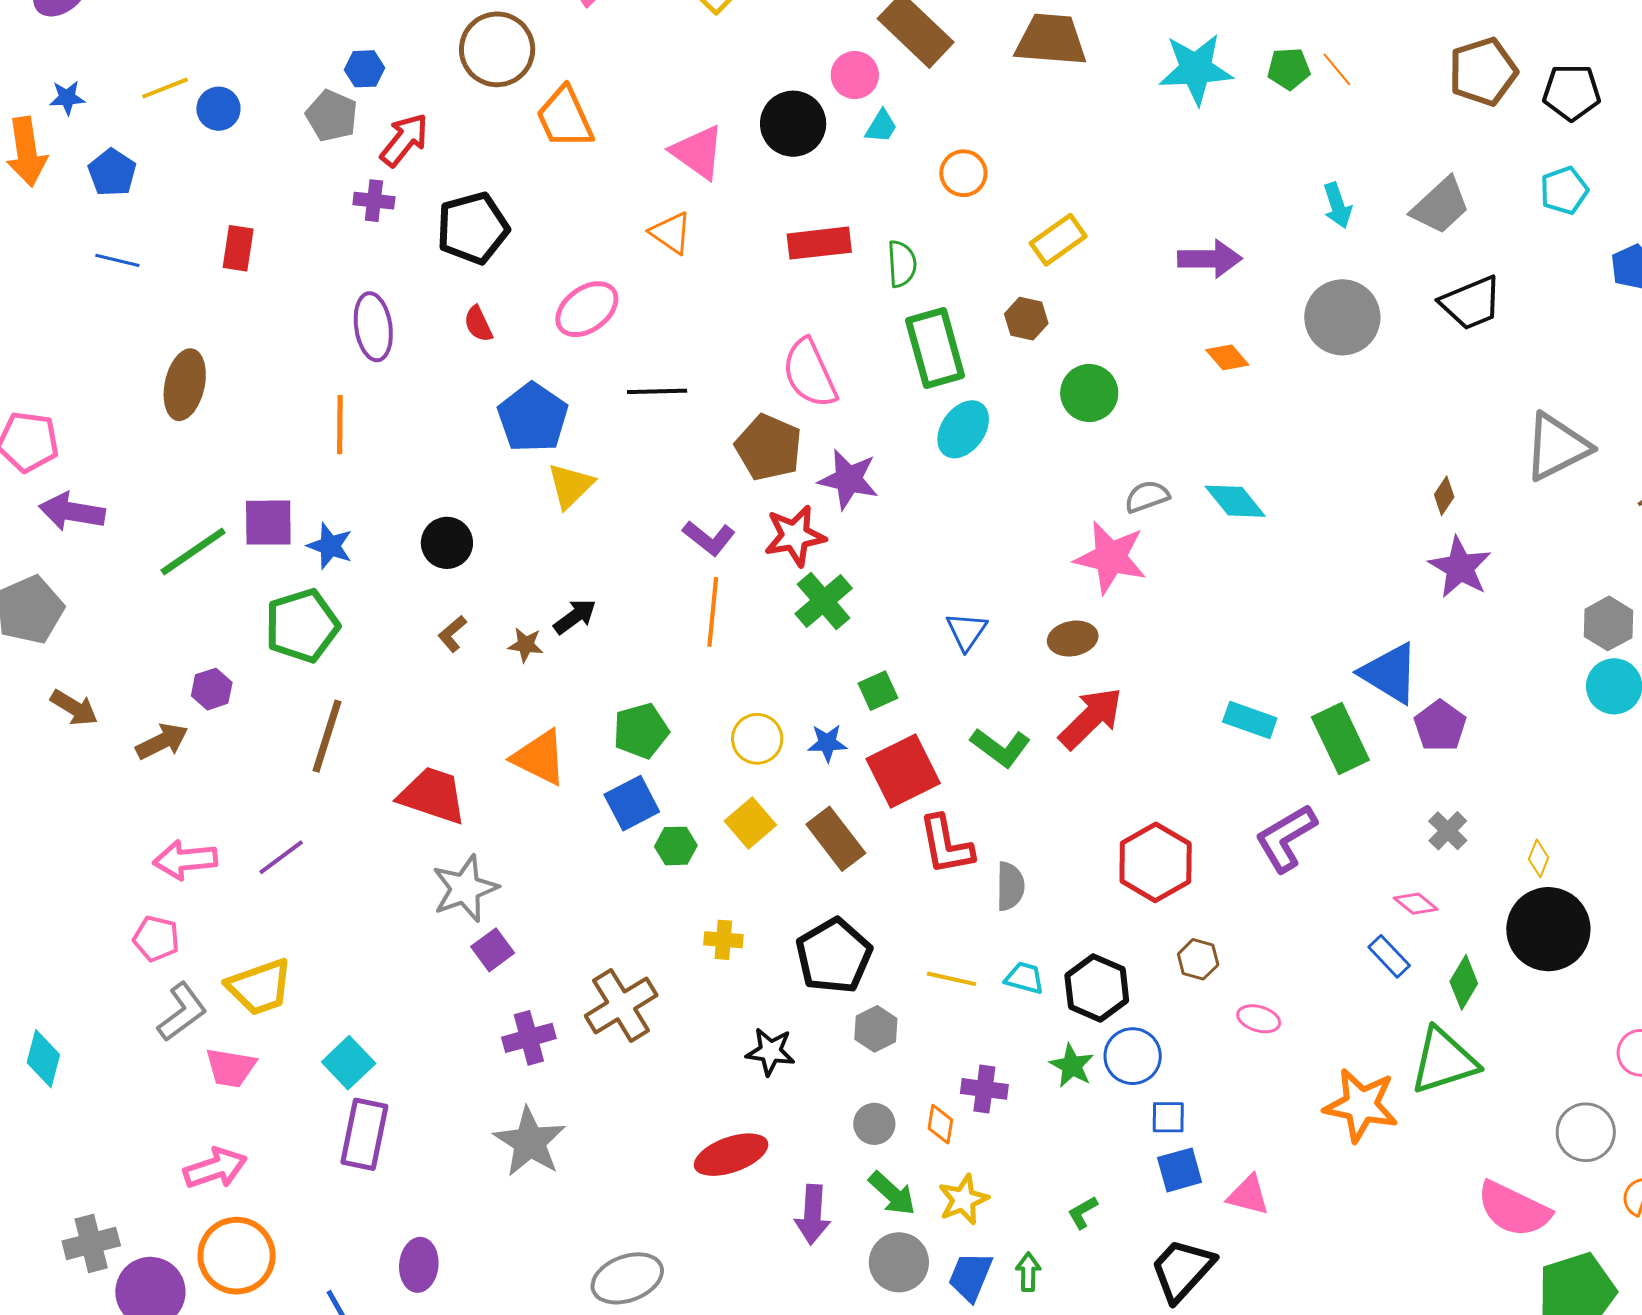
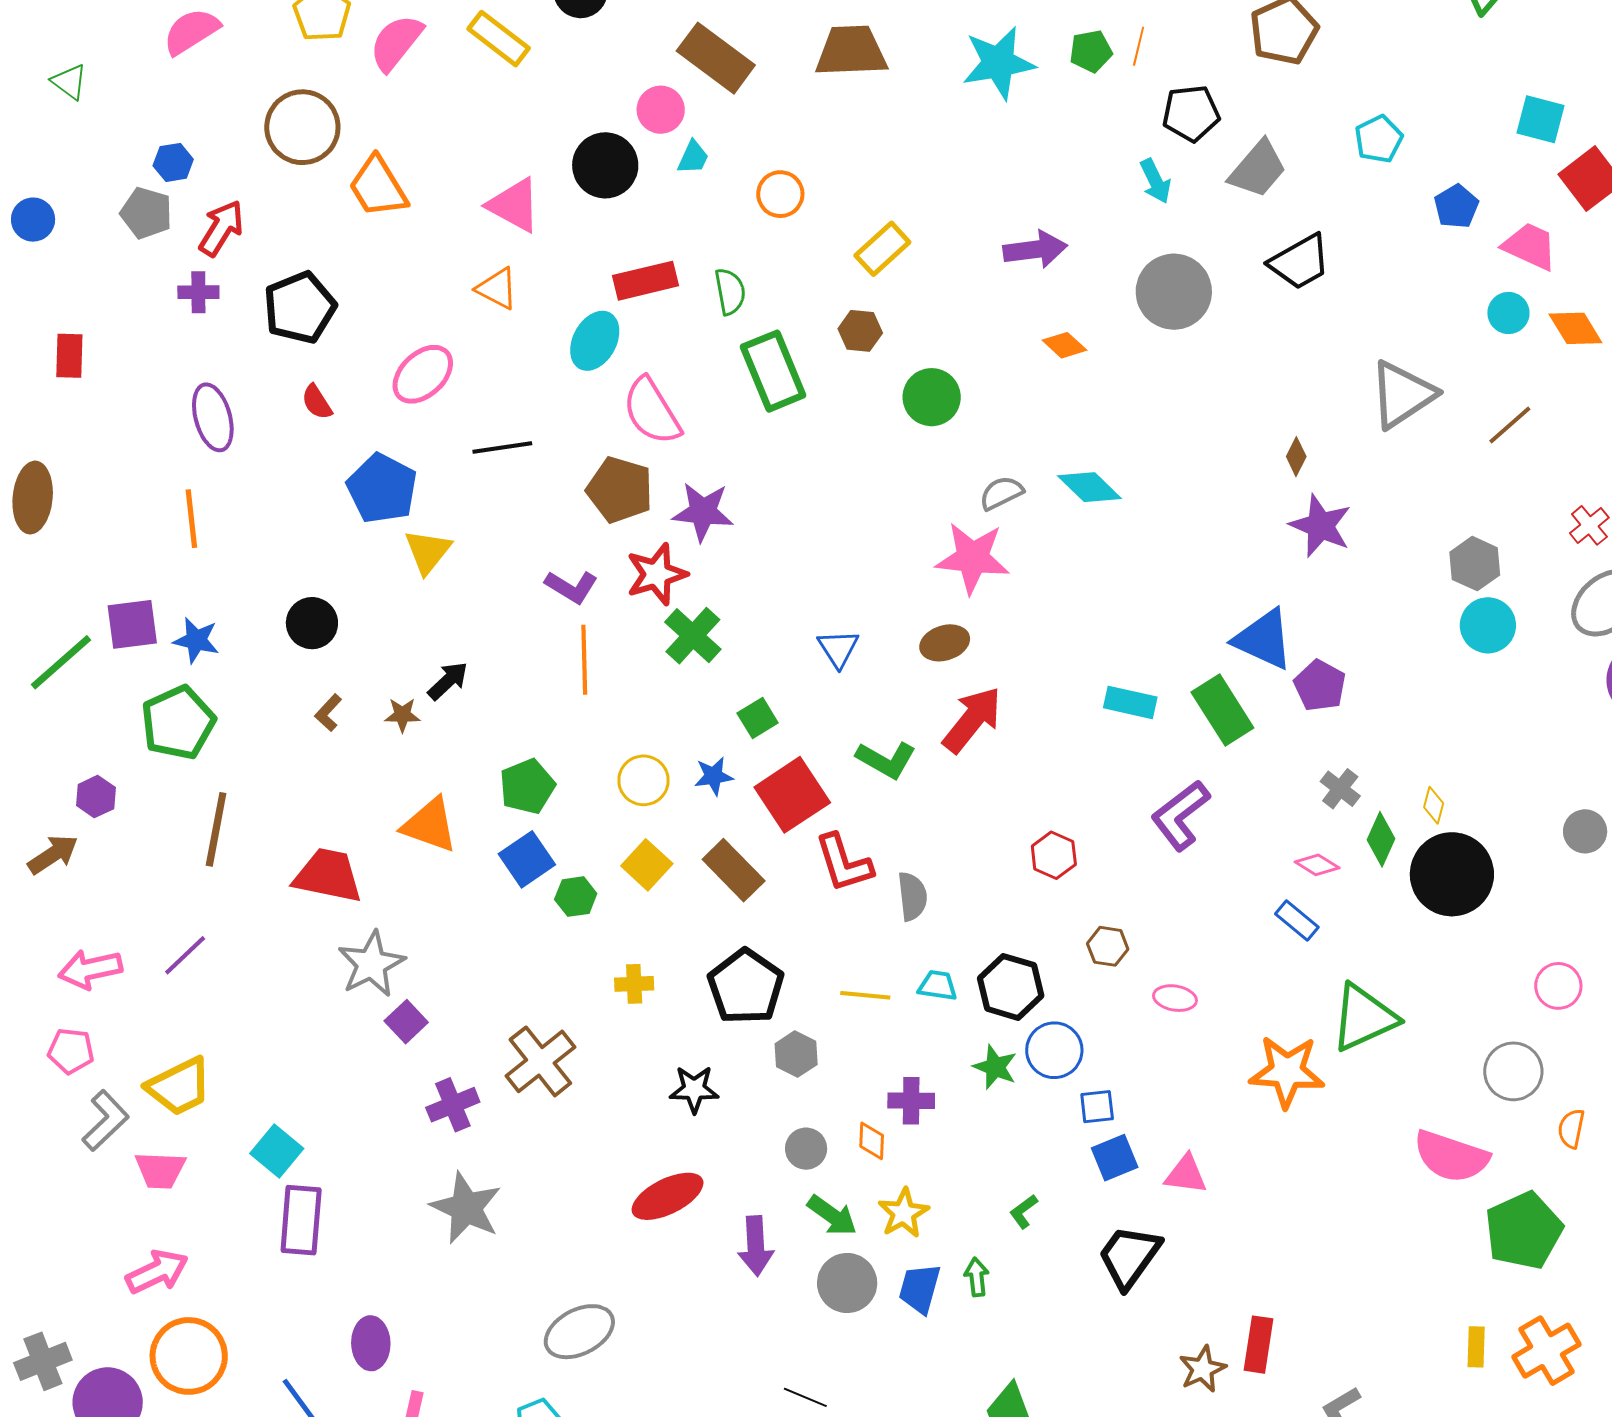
orange line: (1337, 69) -> (1139, 46), turned 60
black pentagon: (1572, 92) -> (1191, 113), moved
cyan ellipse: (963, 429) -> (595, 341), moved
red hexagon: (1156, 862) -> (1054, 855), size x0.6
green diamond: (1464, 982) -> (1381, 839), moved

